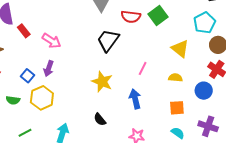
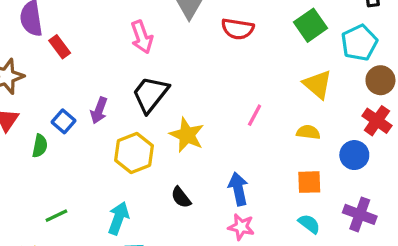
green square: (158, 16) -> (311, 25), moved
black trapezoid: (108, 40) -> (150, 94), moved
pink arrow: (52, 41) -> (142, 37), moved, turned 36
yellow hexagon: (42, 98) -> (134, 153), moved
blue arrow: (135, 99) -> (238, 189), moved
green semicircle: (13, 100) -> (40, 146), moved, turned -88

